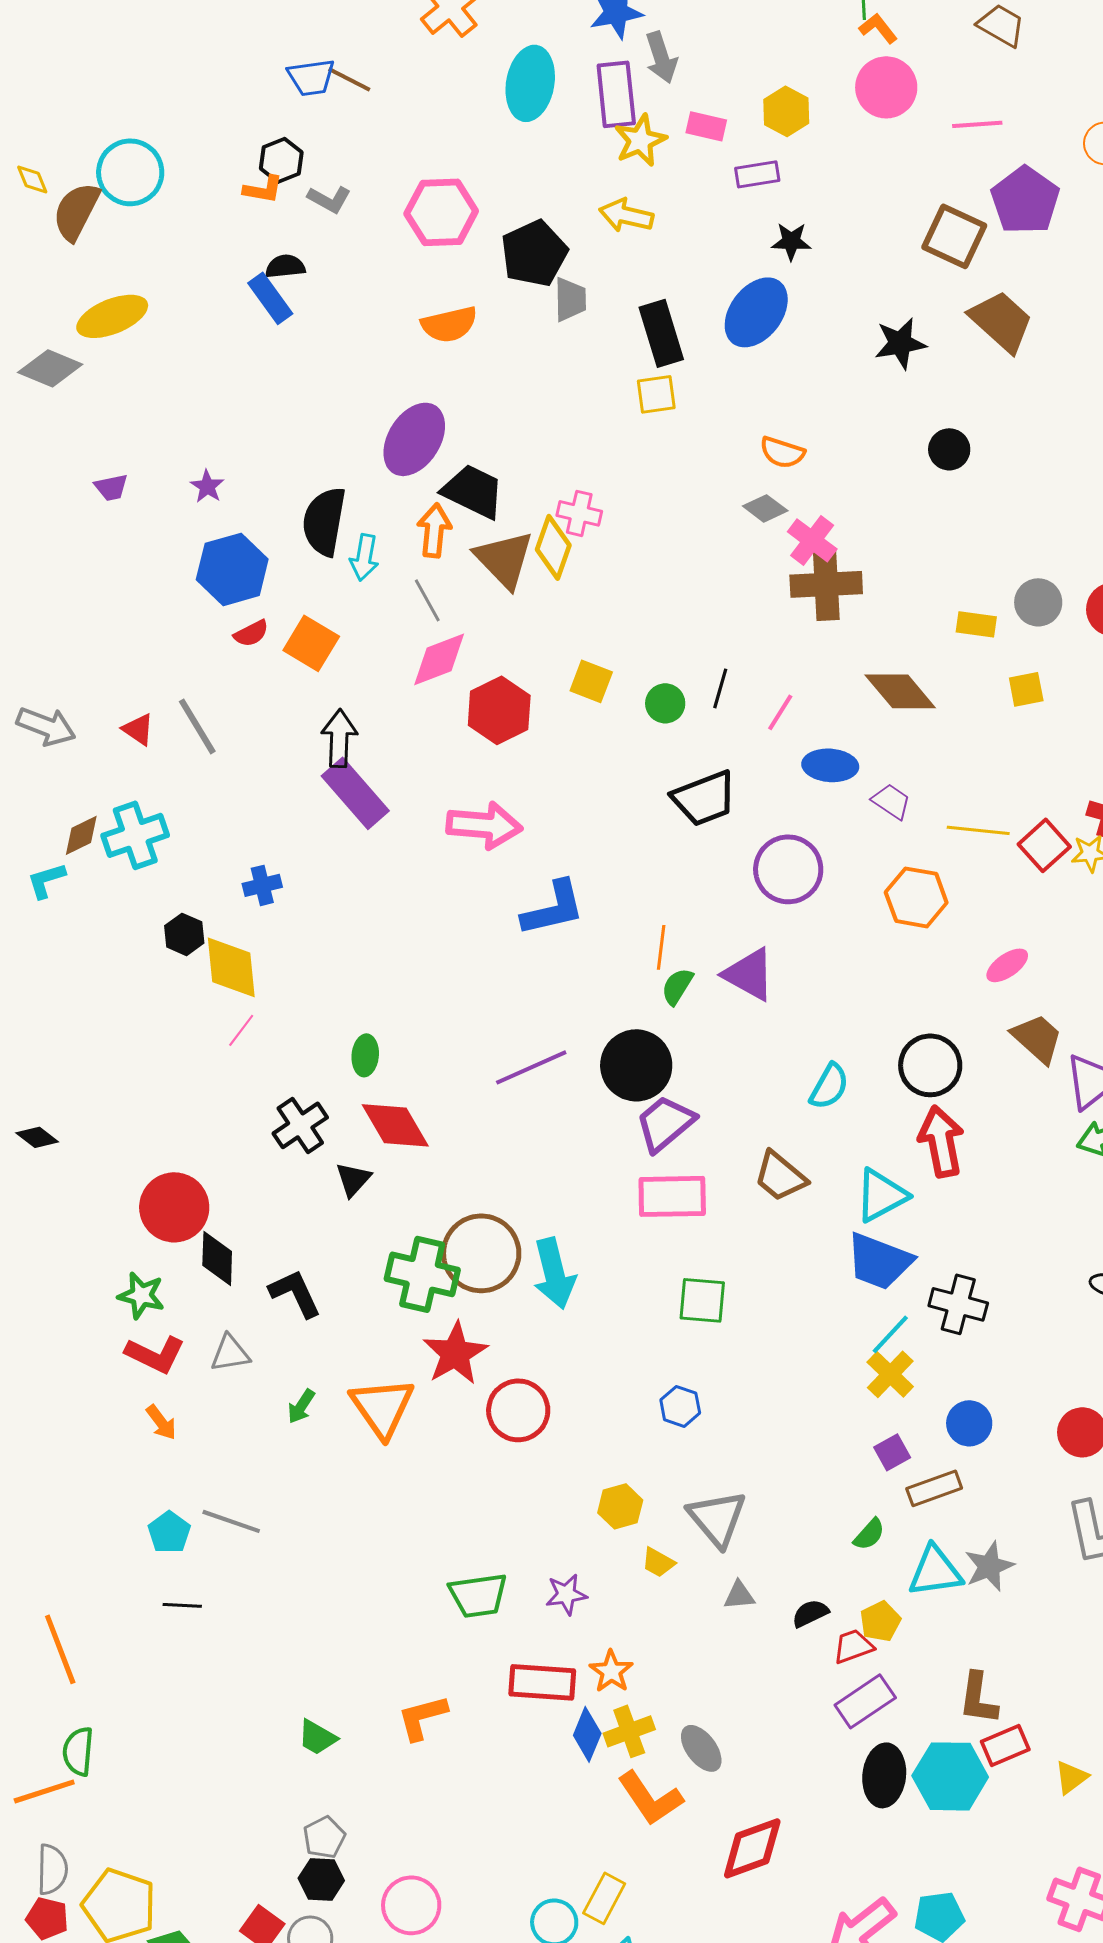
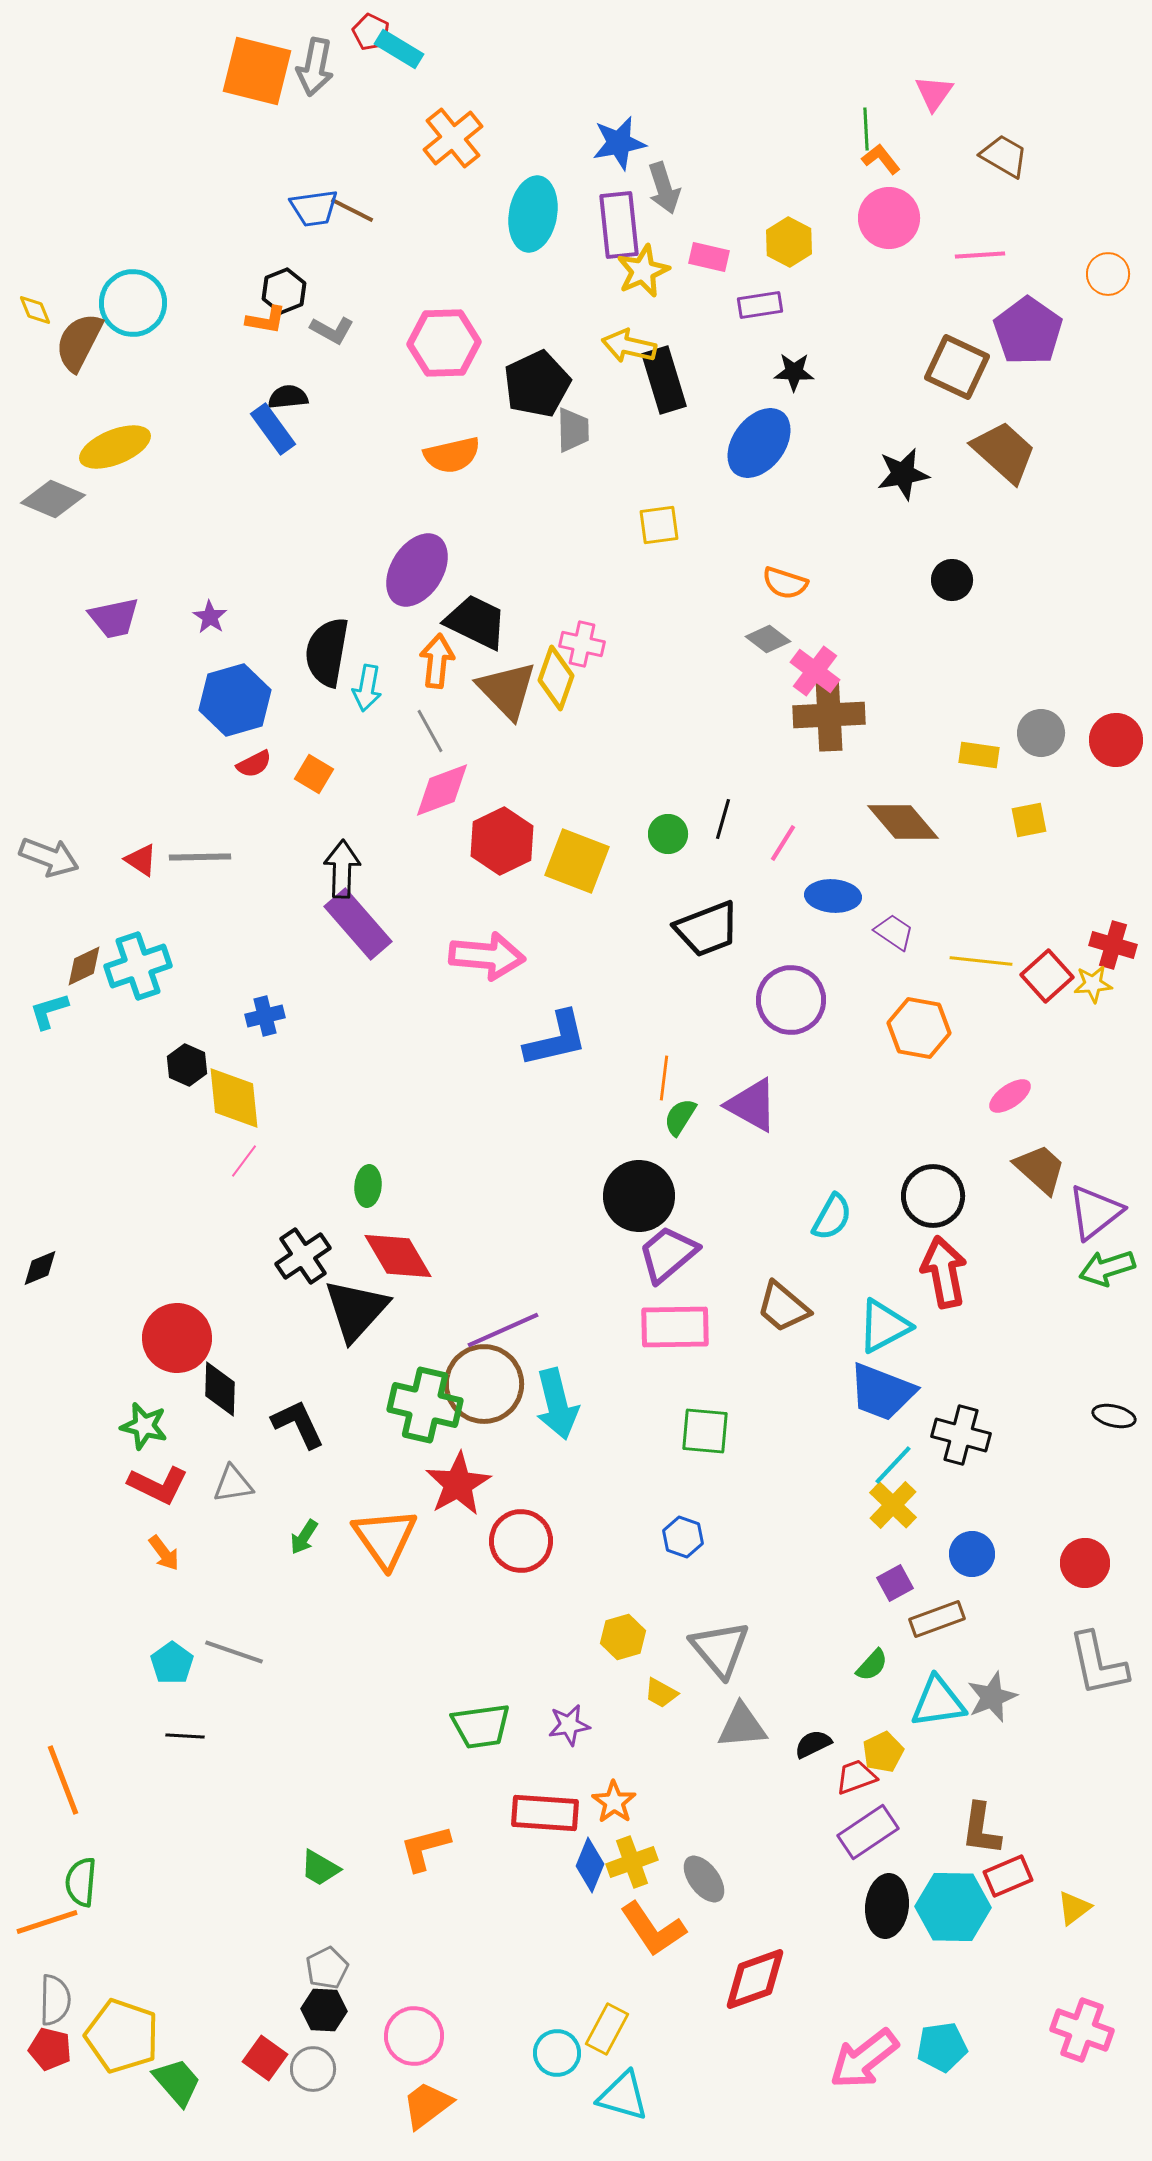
black rectangle: (661, 333) -> (664, 380), moved
purple trapezoid: (111, 487) -> (114, 618), size x1.5
orange square: (311, 643) -> (314, 774), size x0.7
yellow square: (591, 681) -> (577, 861), moved, size x1.5
gray line: (197, 726) -> (200, 857), turned -60
purple line: (531, 1067) -> (503, 1330), moved
black diamond: (37, 1137) -> (40, 1268), turned -60
black triangle: (353, 1179) -> (356, 1310), size x1.8
gray triangle: (739, 1595) -> (742, 1726), size x1.6

